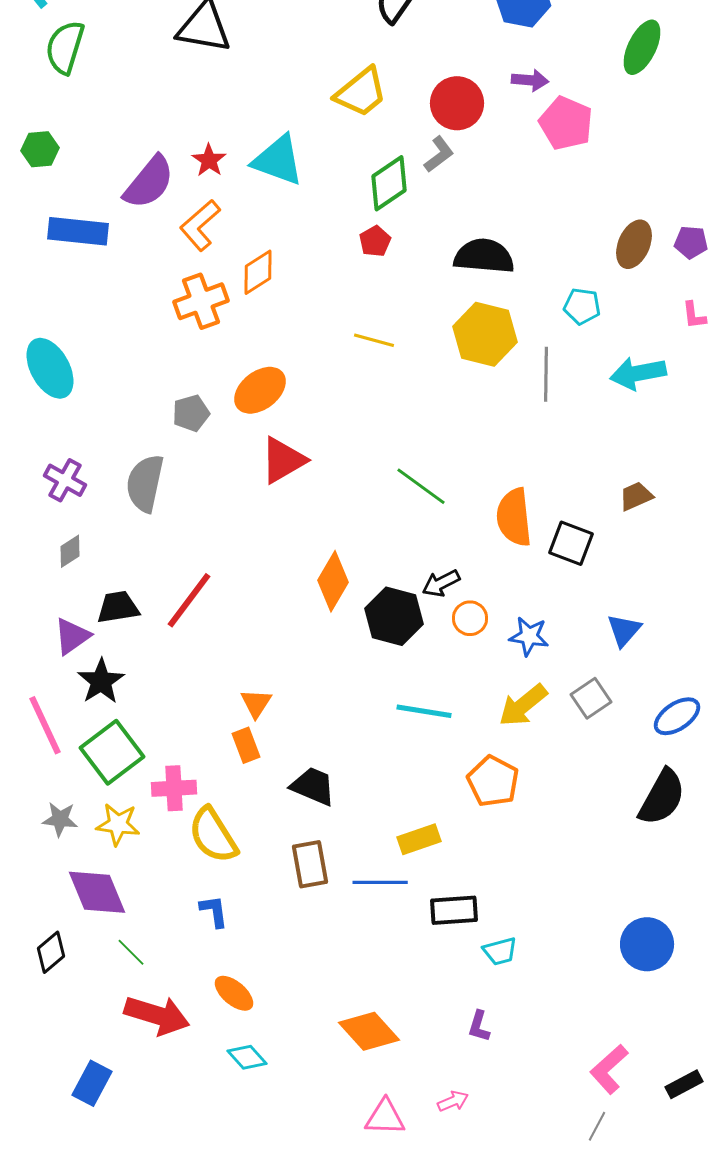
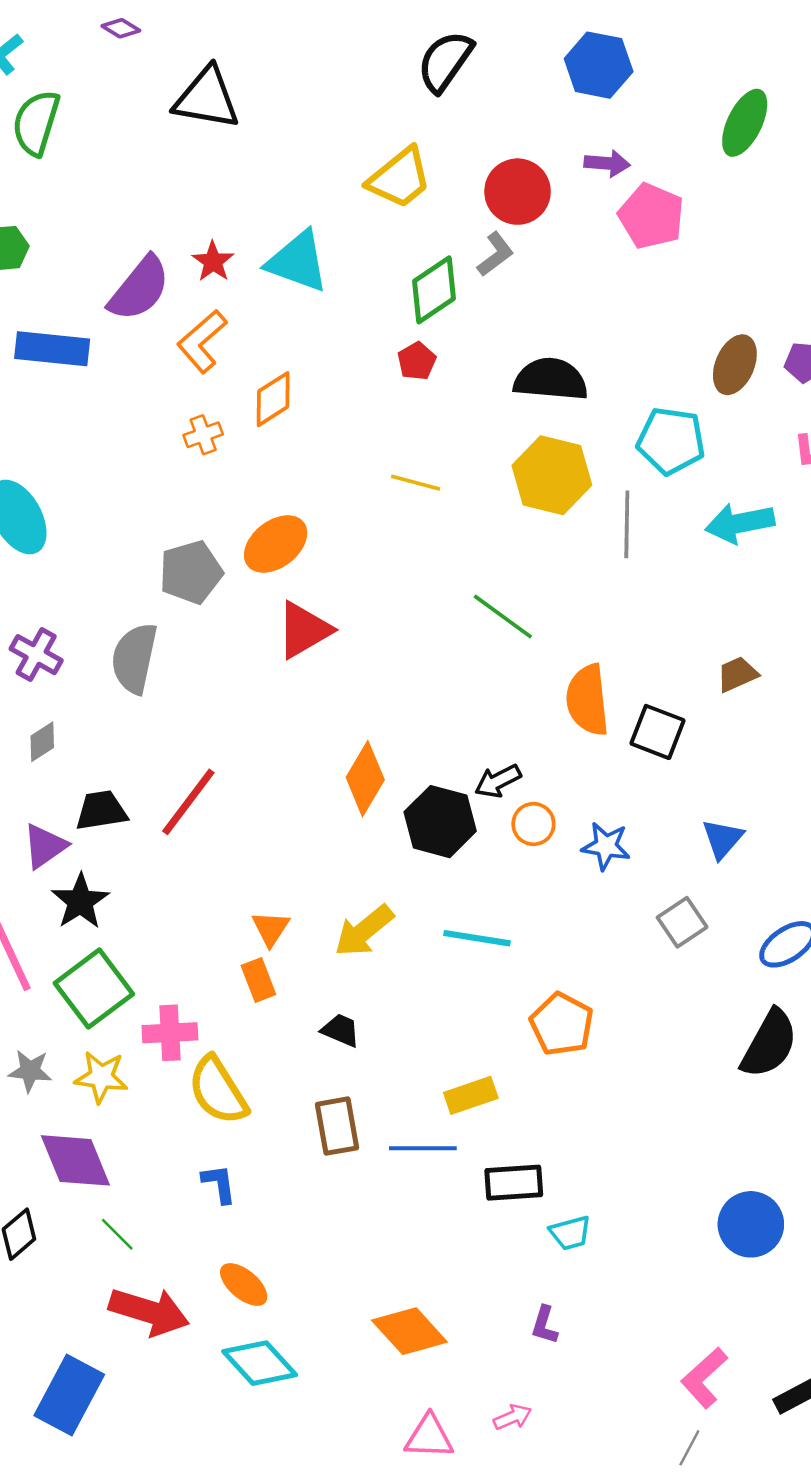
orange cross: (201, 301) -> (203, 435), size x0.6
cyan pentagon: (582, 306) -> (671, 441), size x1.5
gray pentagon: (191, 413) -> (191, 572), size x1.4
green line: (421, 486) -> (503, 616), moved
yellow arrow: (523, 705) -> (364, 931), moved
black trapezoid: (313, 786) -> (341, 1030), size x0.7
cyan diamond: (247, 1057) -> (260, 1363), size x1.5
blue rectangle: (92, 1083) -> (69, 1395), size x1.4

